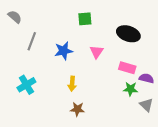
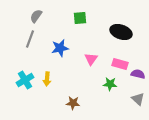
gray semicircle: (15, 17) -> (36, 16), moved, turned -96
pink triangle: (97, 52) -> (91, 59), moved
yellow arrow: (72, 84) -> (47, 79), moved
green star: (130, 89) -> (110, 84), moved

